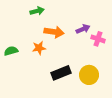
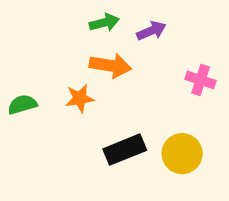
green arrow: (37, 11) -> (104, 23), moved
purple arrow: (83, 29) -> (151, 31), moved

